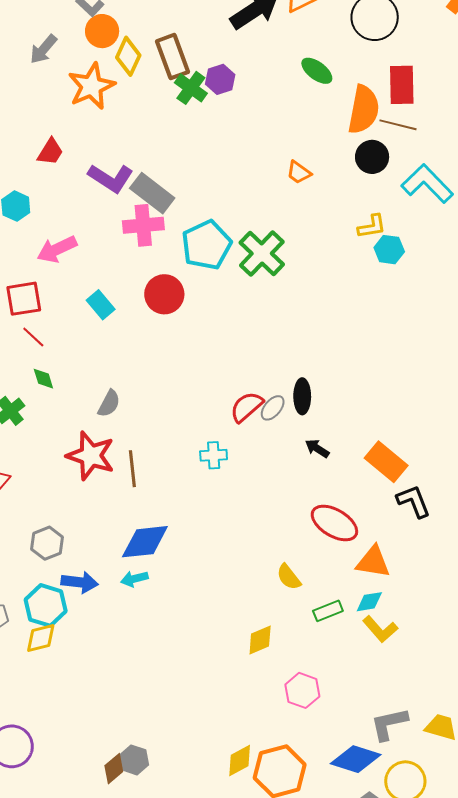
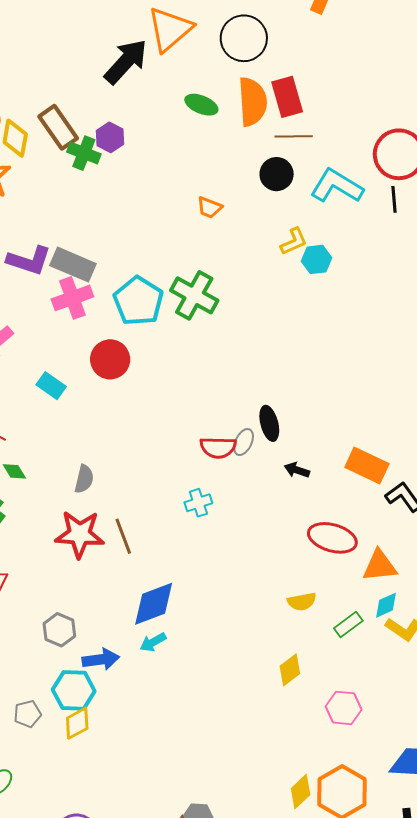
orange semicircle: (364, 110) -> (252, 102), moved
red semicircle: (247, 407) -> (218, 448), turned -123
yellow semicircle: (289, 577) -> (302, 602), turned -48

